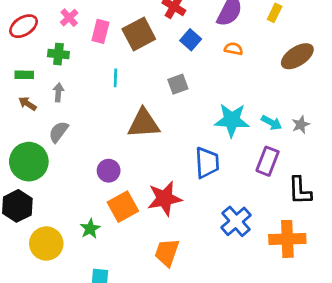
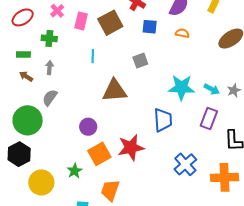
blue square: (191, 40) -> (150, 27), turned -35
orange trapezoid: (167, 252) -> (110, 190), moved

